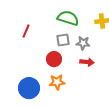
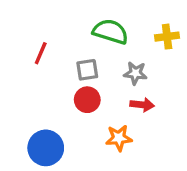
gray square: (63, 40) -> (87, 70), moved
orange star: (57, 82) -> (119, 138), moved

